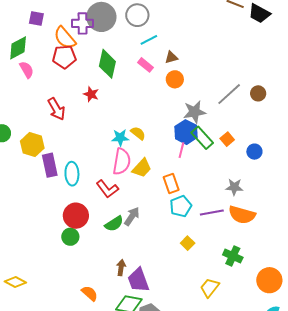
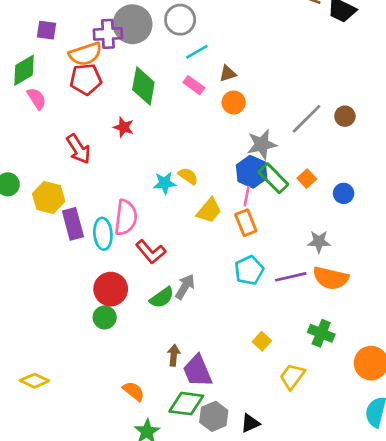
orange semicircle: (65, 38) -> (85, 54), turned -65
pink semicircle: (122, 162) -> (126, 218), moved
yellow trapezoid: (142, 168) -> (209, 211), moved
orange rectangle: (171, 183) -> (246, 223), moved
yellow square: (188, 243) -> (262, 341), moved

